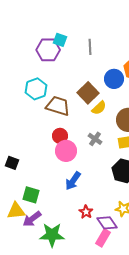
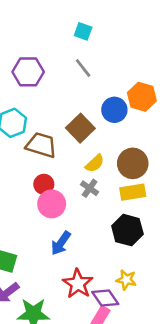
cyan square: (60, 40) -> (83, 31), moved
gray line: (90, 47) -> (83, 68), turned -35
yellow semicircle: (99, 108) -> (95, 163), moved
red star: (86, 212) -> (78, 284), size x1.6

